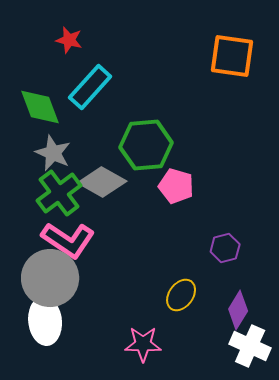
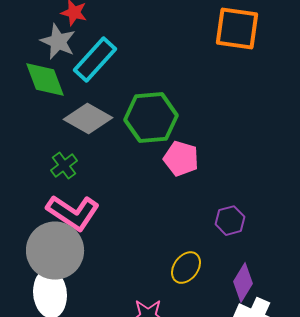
gray star: (53, 153) -> (58, 42), moved
gray diamond: (102, 182) -> (88, 119), moved
green cross: (59, 193) -> (64, 166), size x0.6

